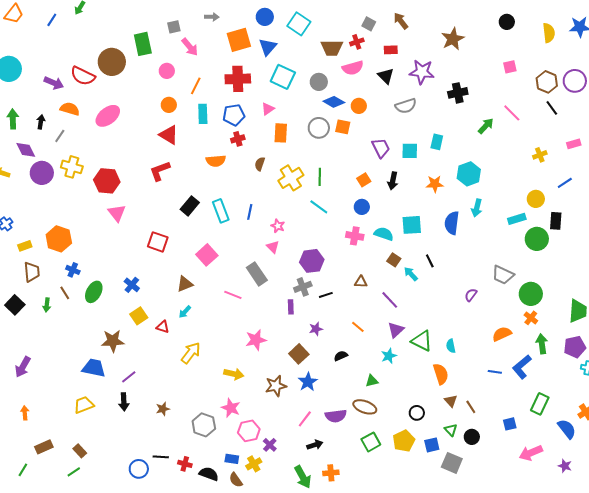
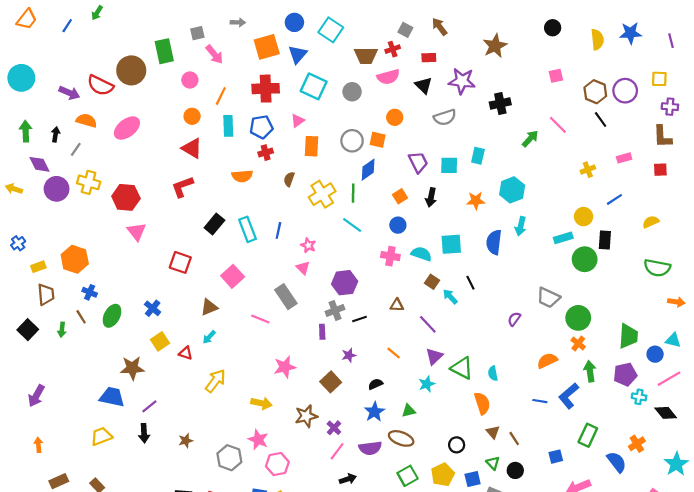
blue diamond: (334, 102) -> (368, 170), moved, turned -65
blue star: (308, 382) -> (374, 412), moved
purple cross: (270, 445) -> (334, 428), moved

